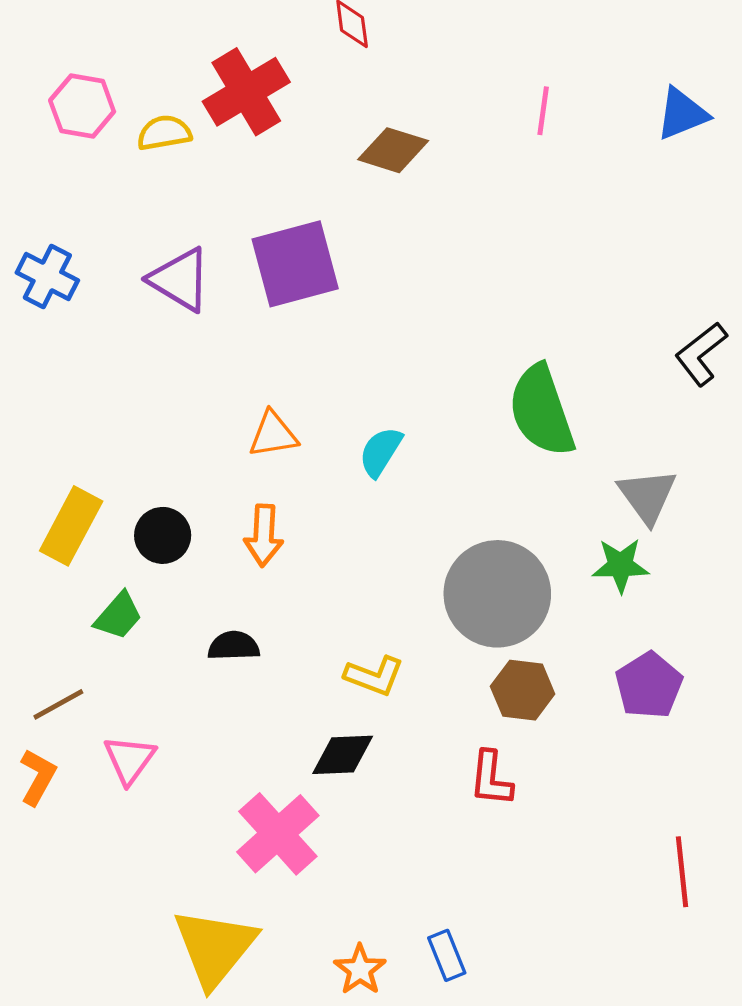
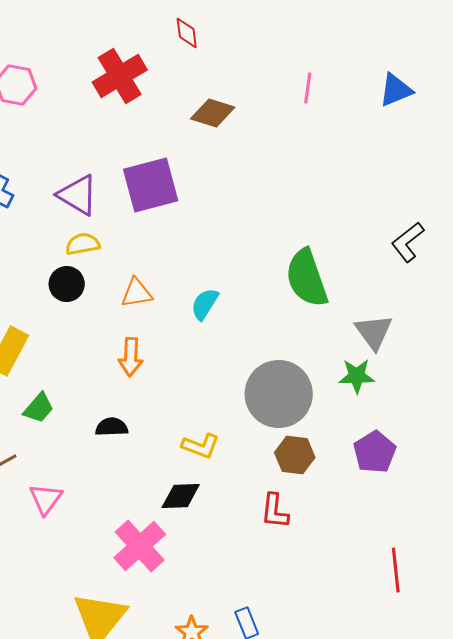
yellow semicircle: (164, 133) -> (83, 244), moved
black circle: (163, 535) -> (67, 284), moved

